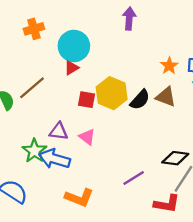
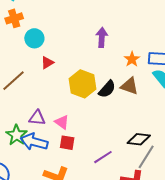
purple arrow: (129, 18) -> (102, 37), moved
orange cross: (34, 29) -> (14, 18), moved
cyan circle: (74, 46) -> (34, 38), moved, size x0.7
red square: (87, 100) -> (67, 143), moved

